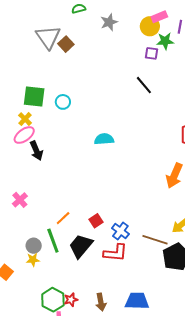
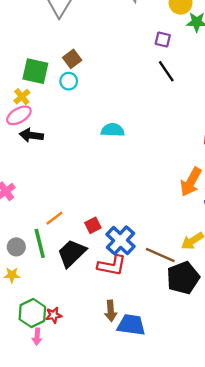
brown square: (66, 44) -> (72, 59), moved
purple square: (151, 53) -> (163, 40), moved
black arrow: (36, 151) -> (31, 135), turned 114
blue cross: (120, 231) -> (120, 240), size x1.4
yellow star: (33, 260) -> (12, 275), moved
brown arrow: (101, 302) -> (111, 311), moved

